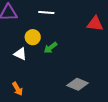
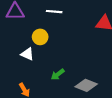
green arrow: (50, 48) -> (58, 74), moved

